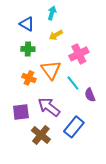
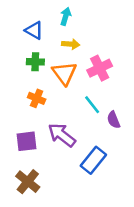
yellow arrow: (56, 35) -> (71, 44), turned -144
orange triangle: (51, 70) -> (64, 73), moved
brown cross: (41, 135) -> (28, 182), moved

